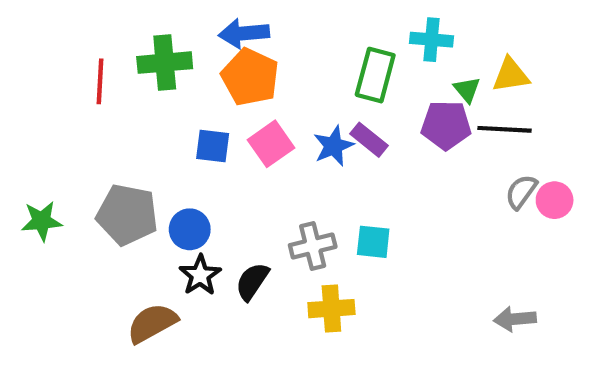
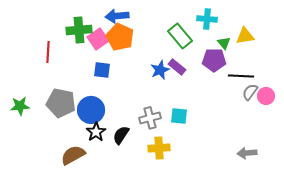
green rectangle: (375, 75) -> (180, 36), turned -55
red line: (100, 81) -> (48, 52), moved
black line: (504, 129) -> (241, 76), moved
pink square: (271, 144) -> (98, 39), moved
blue circle: (190, 229) -> (91, 110), size x1.4

